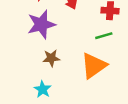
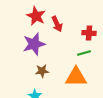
orange triangle: (94, 66) -> (76, 77), turned 35

